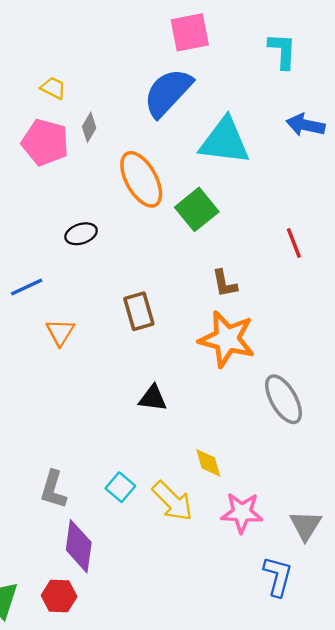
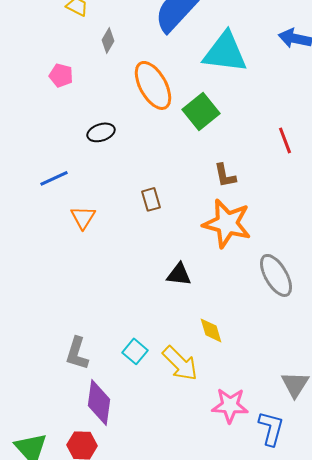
pink pentagon: (45, 142) -> (61, 75), moved, size x0.6
brown rectangle: (139, 311) -> (151, 199), size x0.7
black triangle: (153, 398) -> (179, 274), moved
pink star: (242, 513) -> (230, 405), moved

